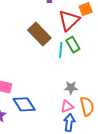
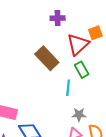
cyan line: (61, 50) -> (68, 88), moved

